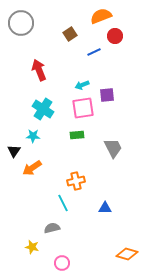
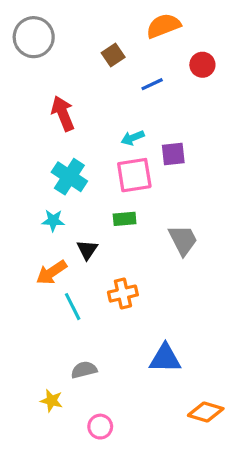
red circle: (115, 36) -> (202, 65), moved
black triangle: (14, 151) -> (87, 250), moved
cyan line: (63, 203) -> (73, 307), moved
blue triangle: (105, 208) -> (165, 358), moved, size x1.5

